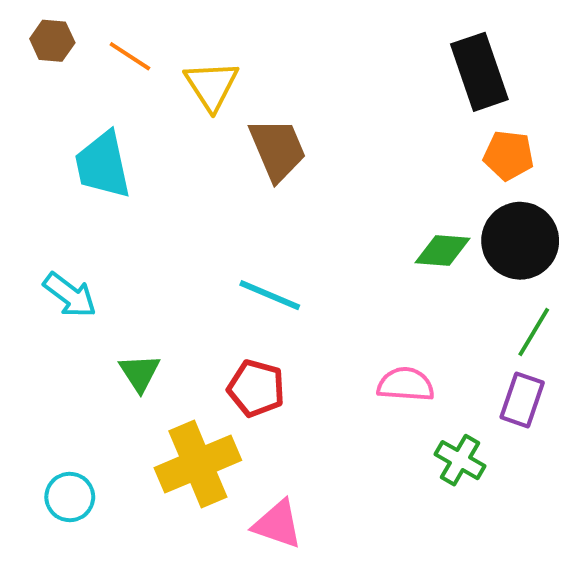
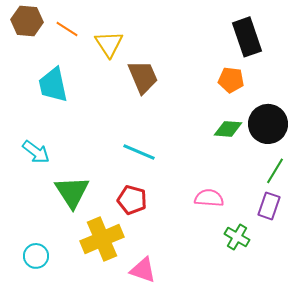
brown hexagon: (52, 41) -> (27, 21), size x1.4
orange pentagon: (509, 155) -> (231, 80), moved
green triangle: (140, 373) -> (72, 192), size x1.6

